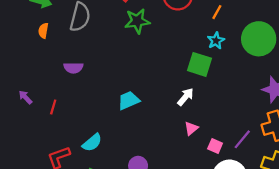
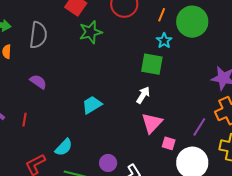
green circle: (259, 39) -> (192, 22), moved
purple semicircle: (73, 68) -> (38, 82), turned -138
pink triangle: (191, 128) -> (152, 123), size x1.6
pink square: (215, 146) -> (169, 143), moved

